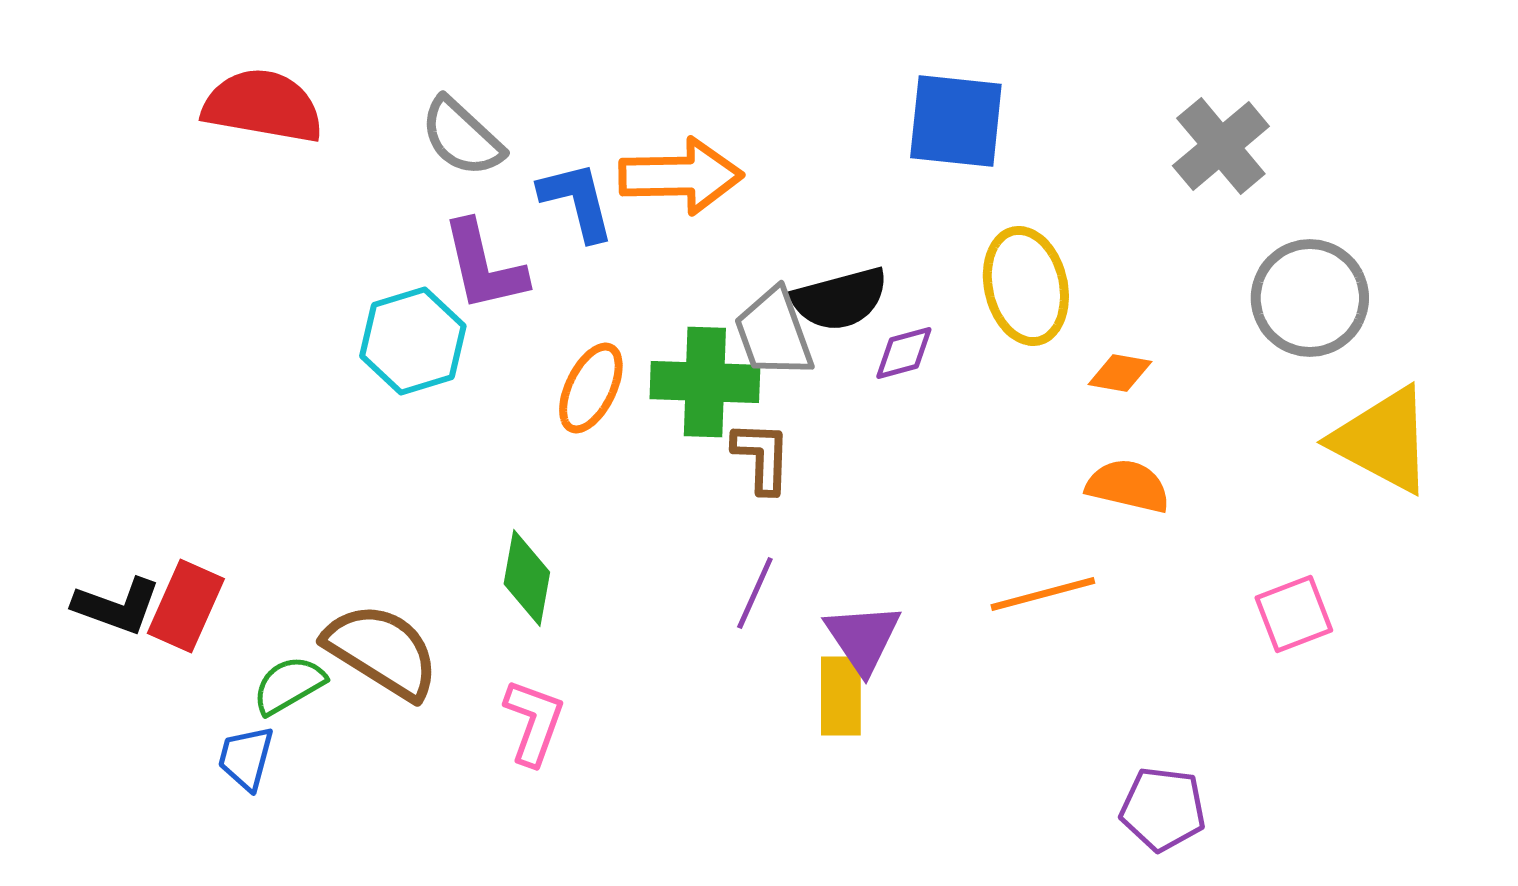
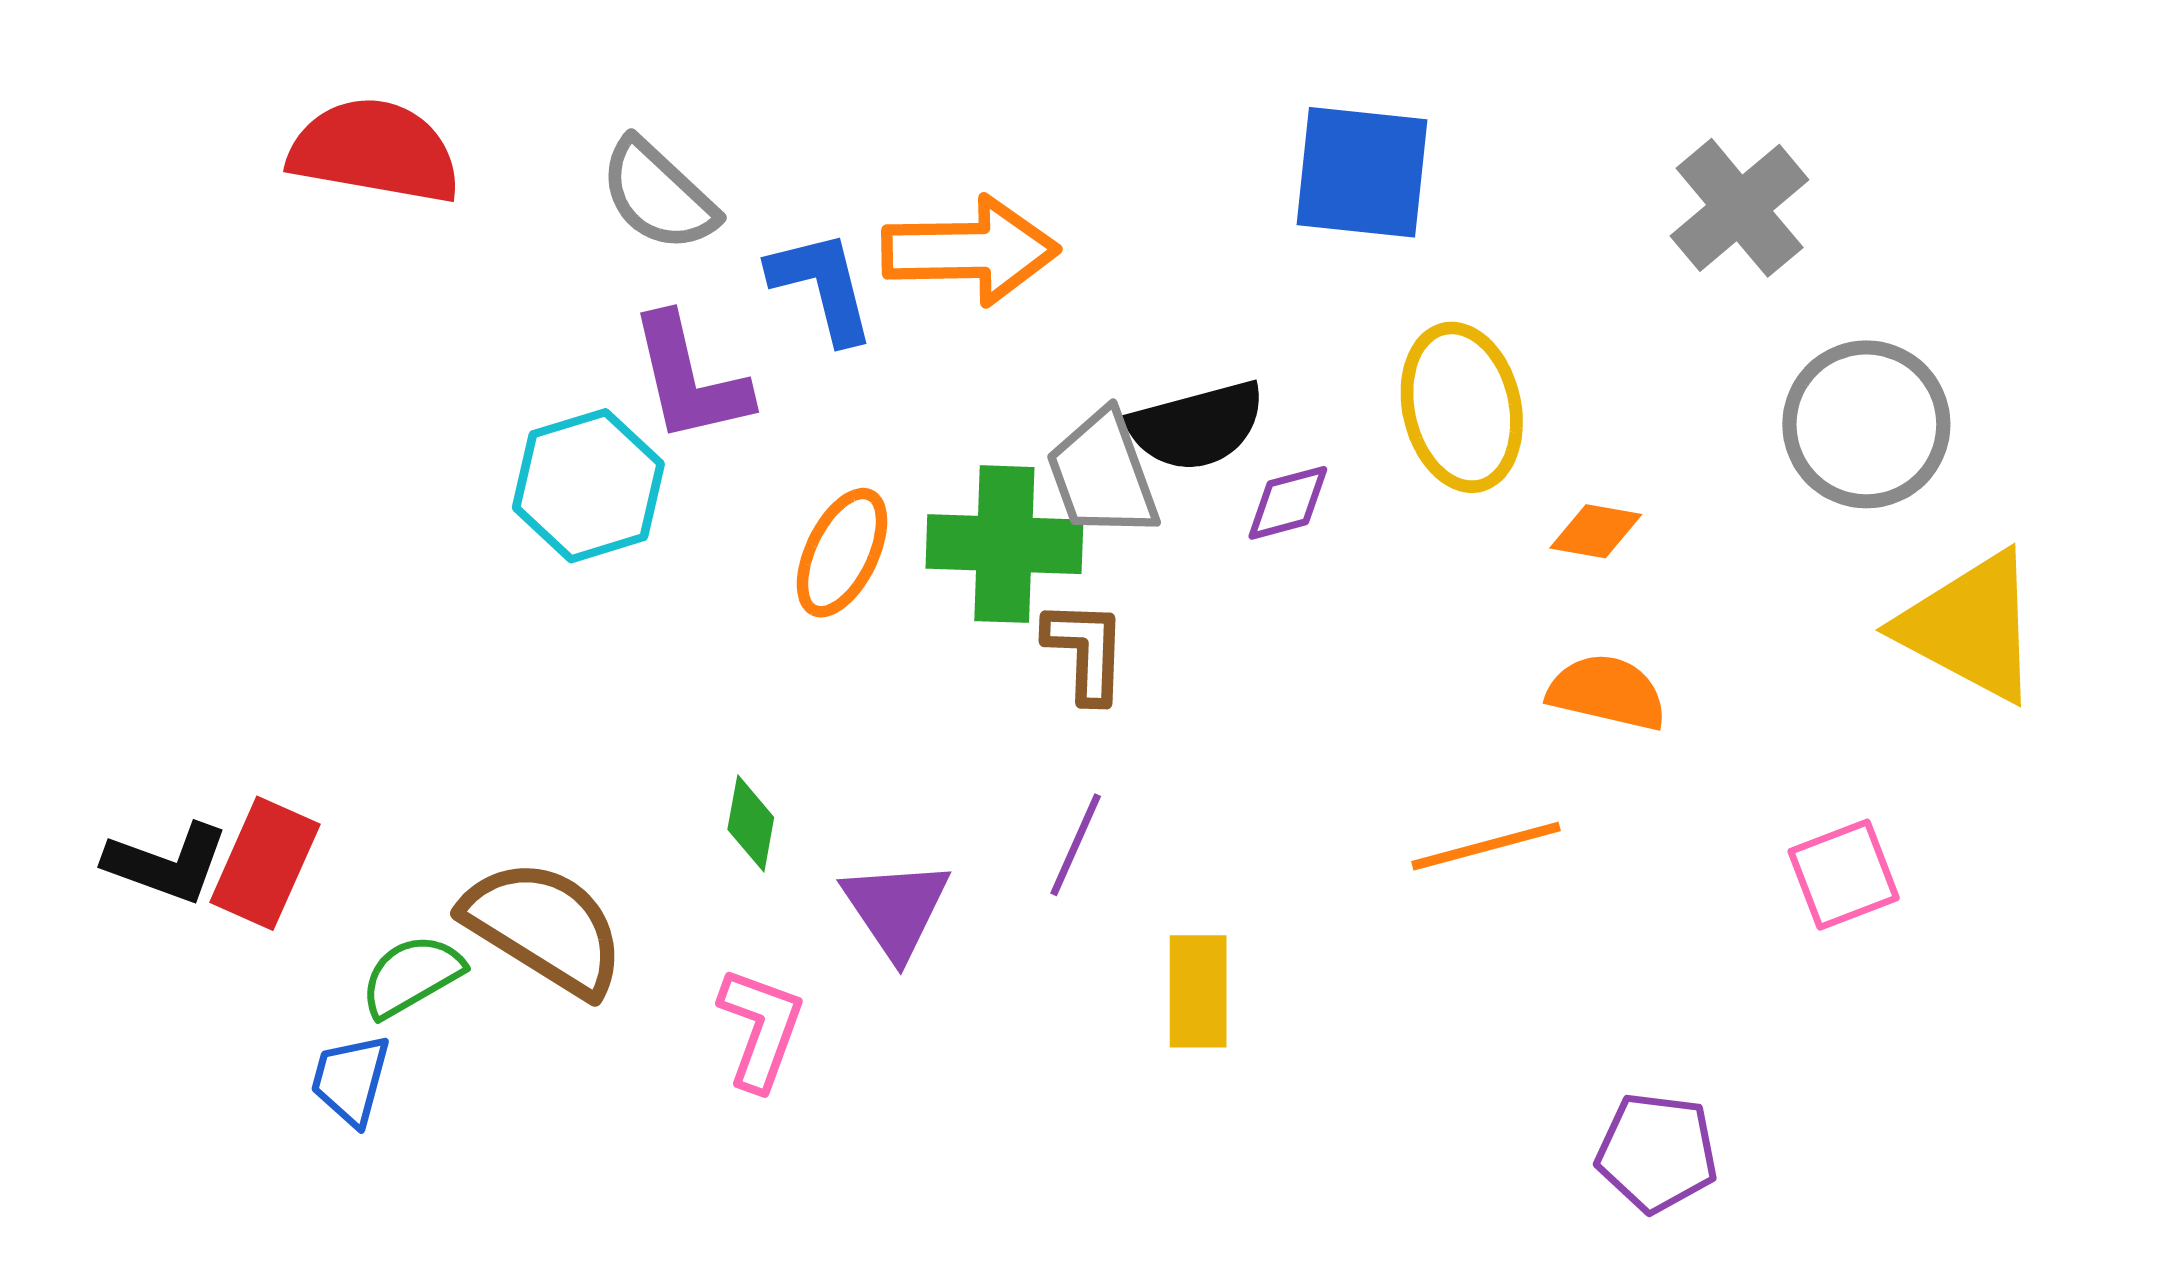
green diamond: (527, 578) -> (751, 823), size x0.7
purple triangle: (863, 638) -> (896, 909), moved

